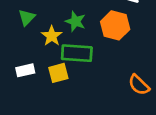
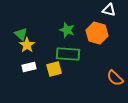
green triangle: (27, 17) -> (21, 34), moved, turned -32
yellow star: (52, 36) -> (27, 45), moved

